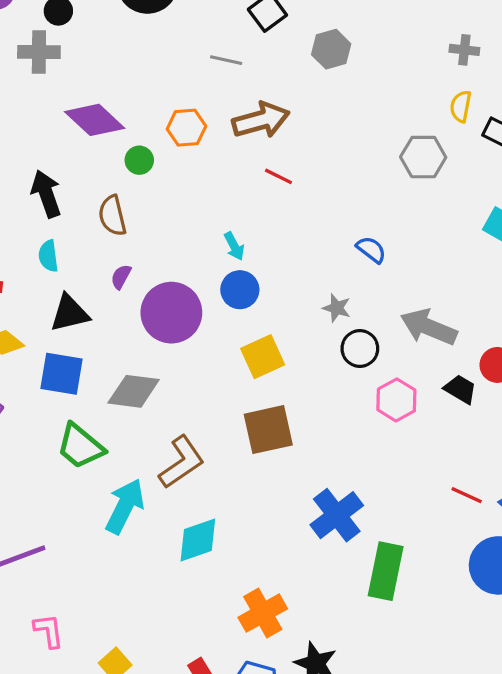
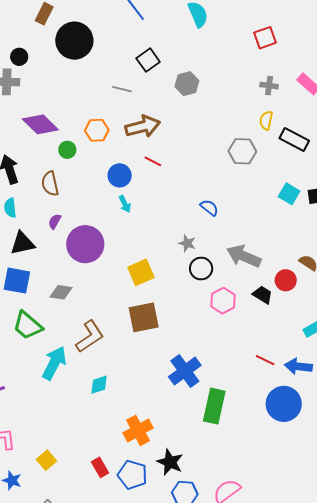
blue circle: (240, 290) -> (120, 175), moved
gray diamond: (134, 391) -> (61, 292), size x0.7
cyan diamond: (198, 540) -> (99, 385), size x0.7

